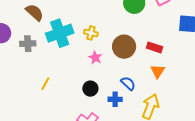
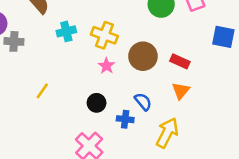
cyan cross: (60, 33) -> (66, 31), size x0.6
yellow cross: (91, 33) -> (104, 35), size x1.5
gray cross: (28, 44) -> (14, 41), moved

